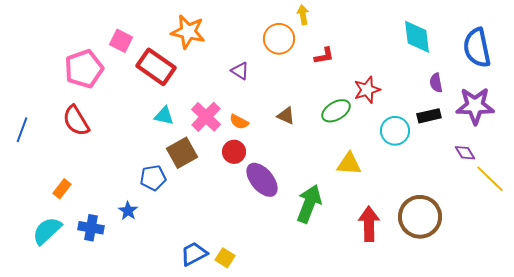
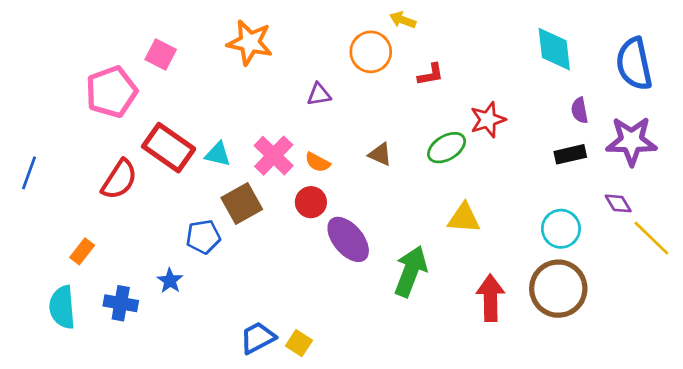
yellow arrow: (303, 15) -> (403, 20), turned -60
red rectangle: (156, 67) -> (169, 148), moved
purple triangle: (240, 71) -> (319, 94), turned -42
red semicircle: (76, 121) -> (119, 180), moved, turned -116
cyan circle: (395, 131) -> (561, 229), moved
cyan semicircle: (47, 231) -> (62, 307), turned -52

